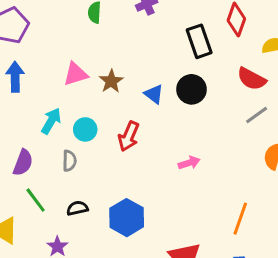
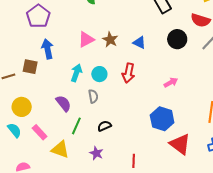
black circle: (191, 89) -> (177, 39), moved
purple semicircle: (23, 163) -> (63, 103), turned -48
green line: (36, 200) -> (76, 126), turned 72
blue hexagon: (127, 218) -> (162, 119), moved

